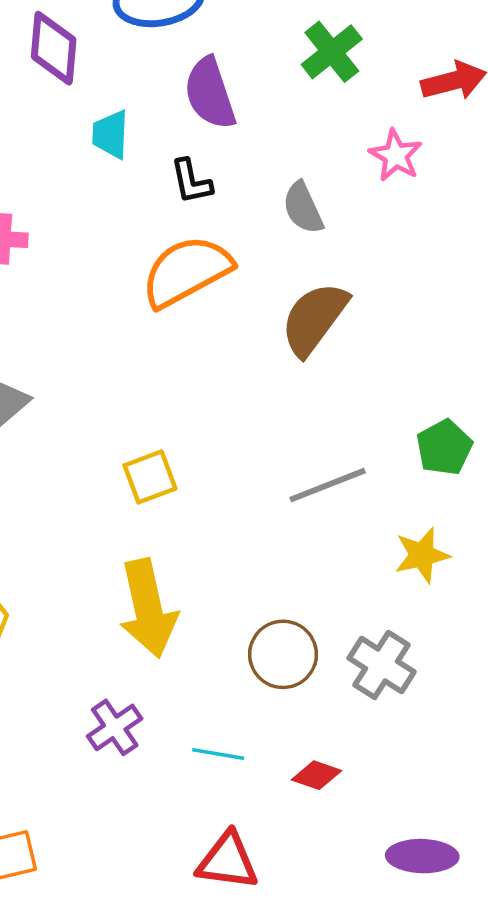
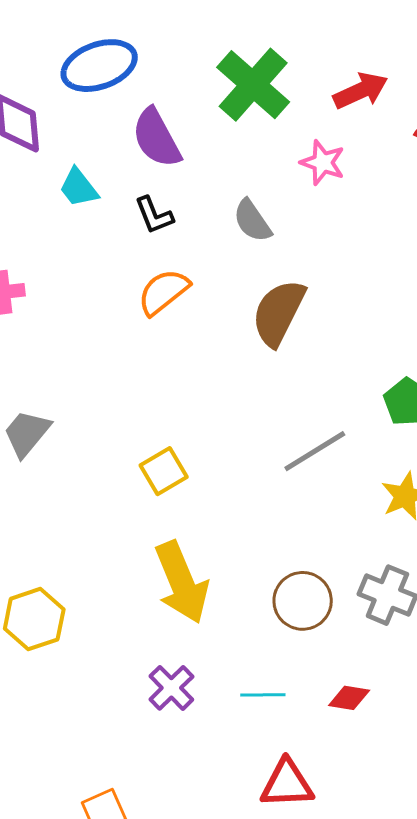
green cross: (332, 52) -> (253, 85), size x1.4
cyan trapezoid: (110, 134) -> (79, 188), turned -30
orange semicircle: (186, 271) -> (163, 292), size x0.7

